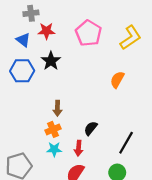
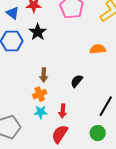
orange semicircle: (117, 80) -> (98, 49), turned 56
black semicircle: (91, 128) -> (77, 81), moved

